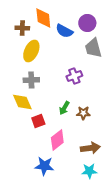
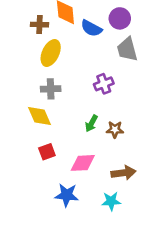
red square: (38, 121) -> (47, 152), moved
pink diamond: (57, 140) -> (83, 163), turned 35
cyan star: (89, 171) -> (111, 201), moved

